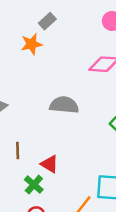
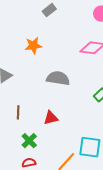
orange star: (32, 44) -> (33, 46), moved
red triangle: (49, 164) -> (51, 118), moved, turned -49

